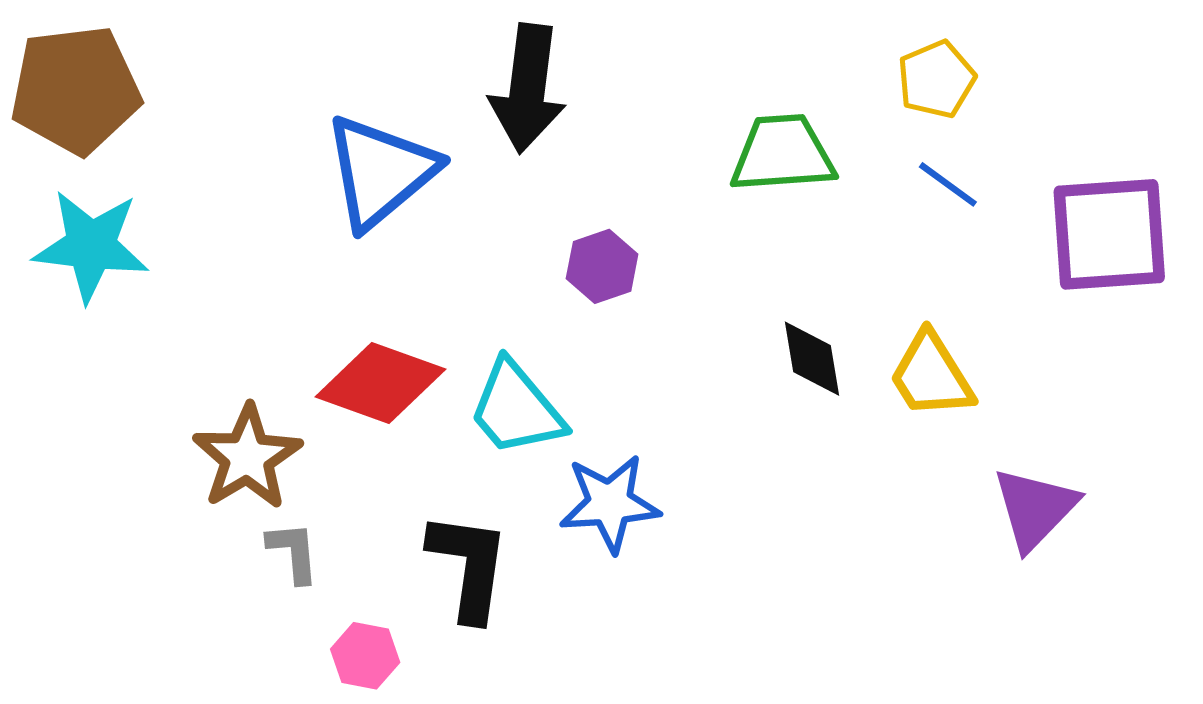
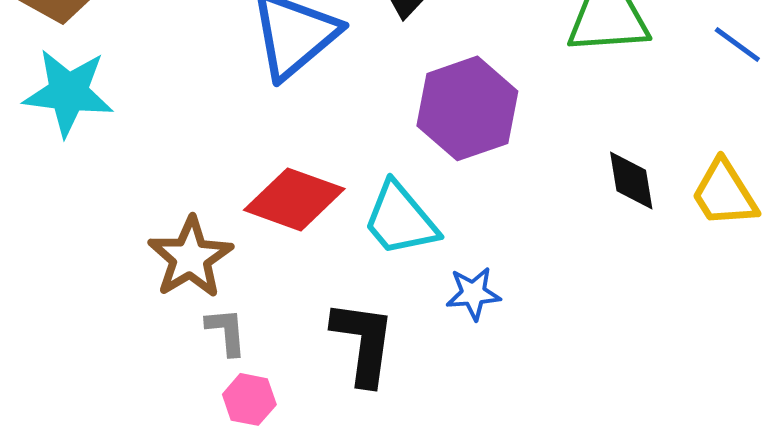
purple hexagon: (602, 266) -> (467, 108), size x1.8
blue star: (610, 503) -> (473, 293), size x0.7
pink hexagon: (365, 656) -> (249, 399), moved

